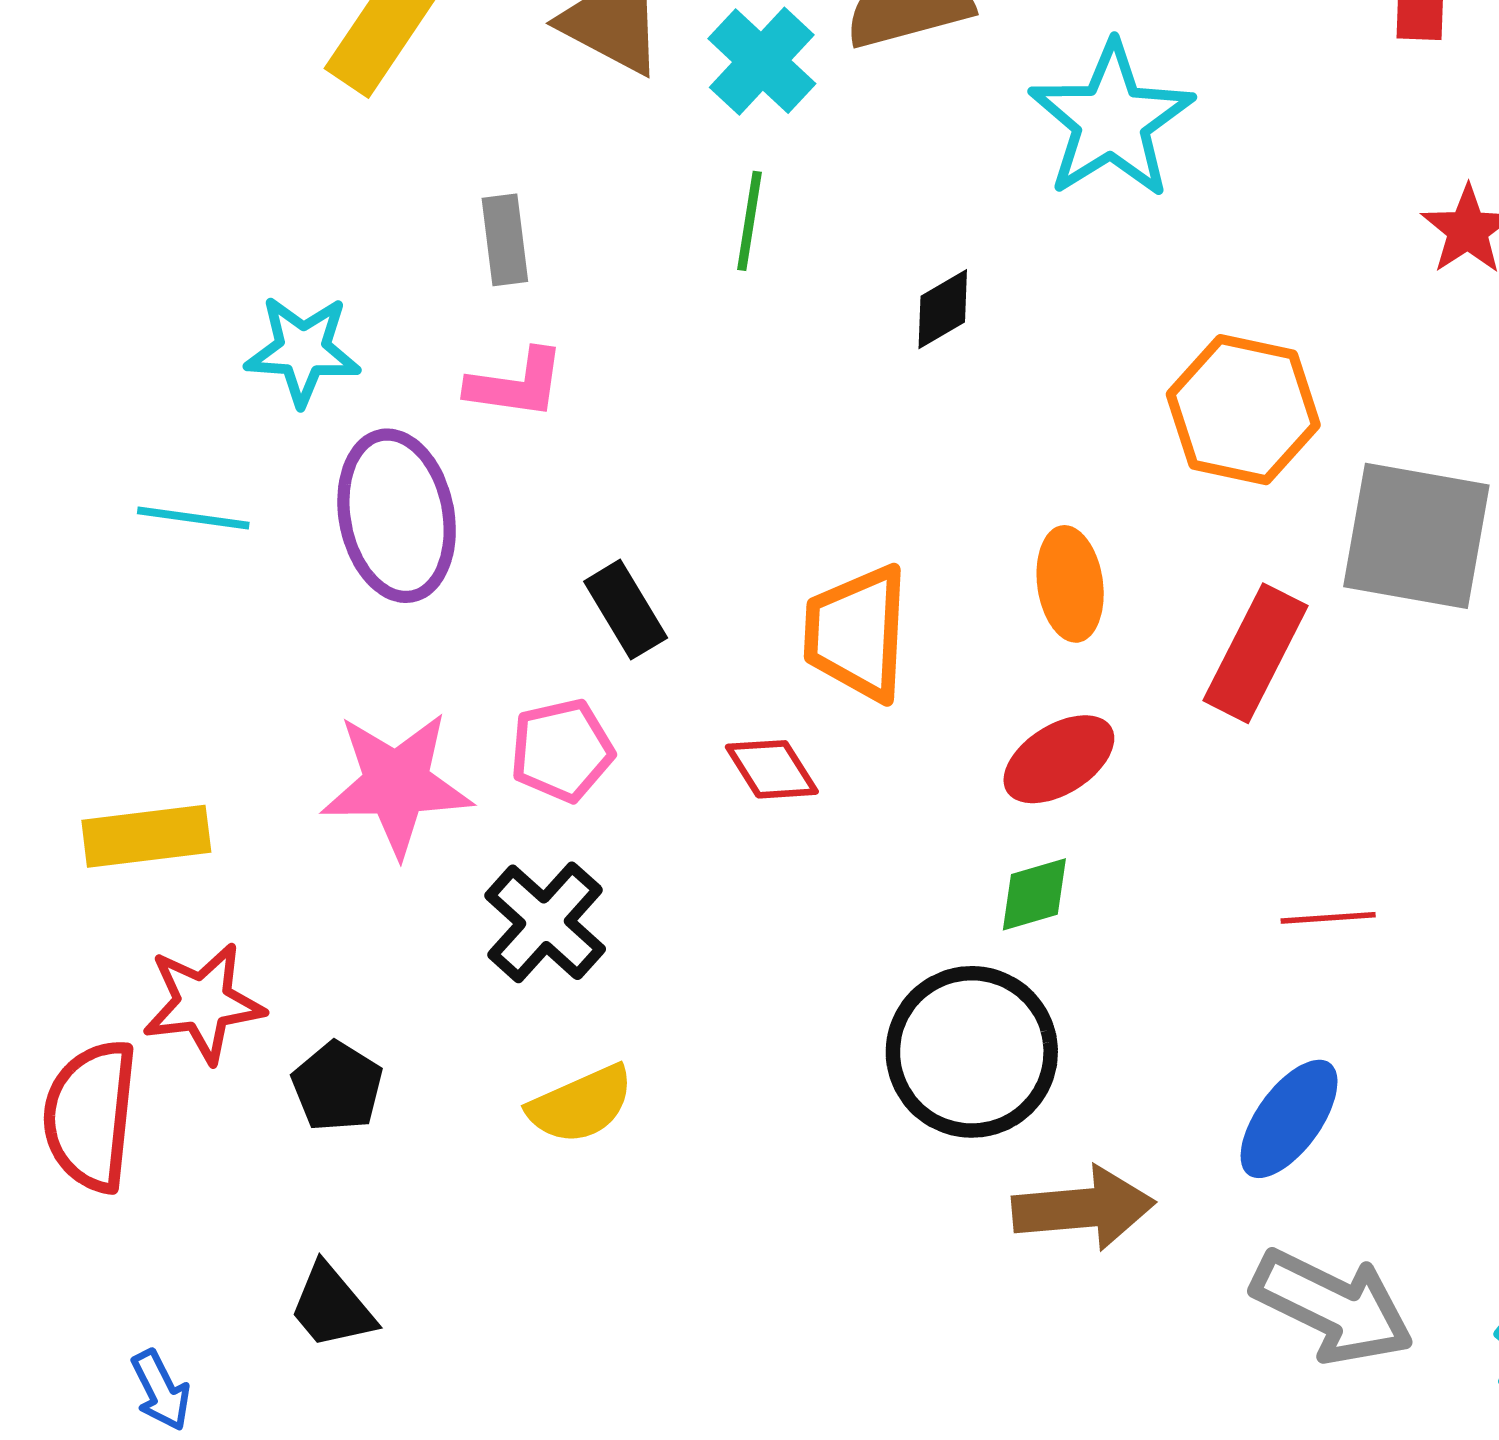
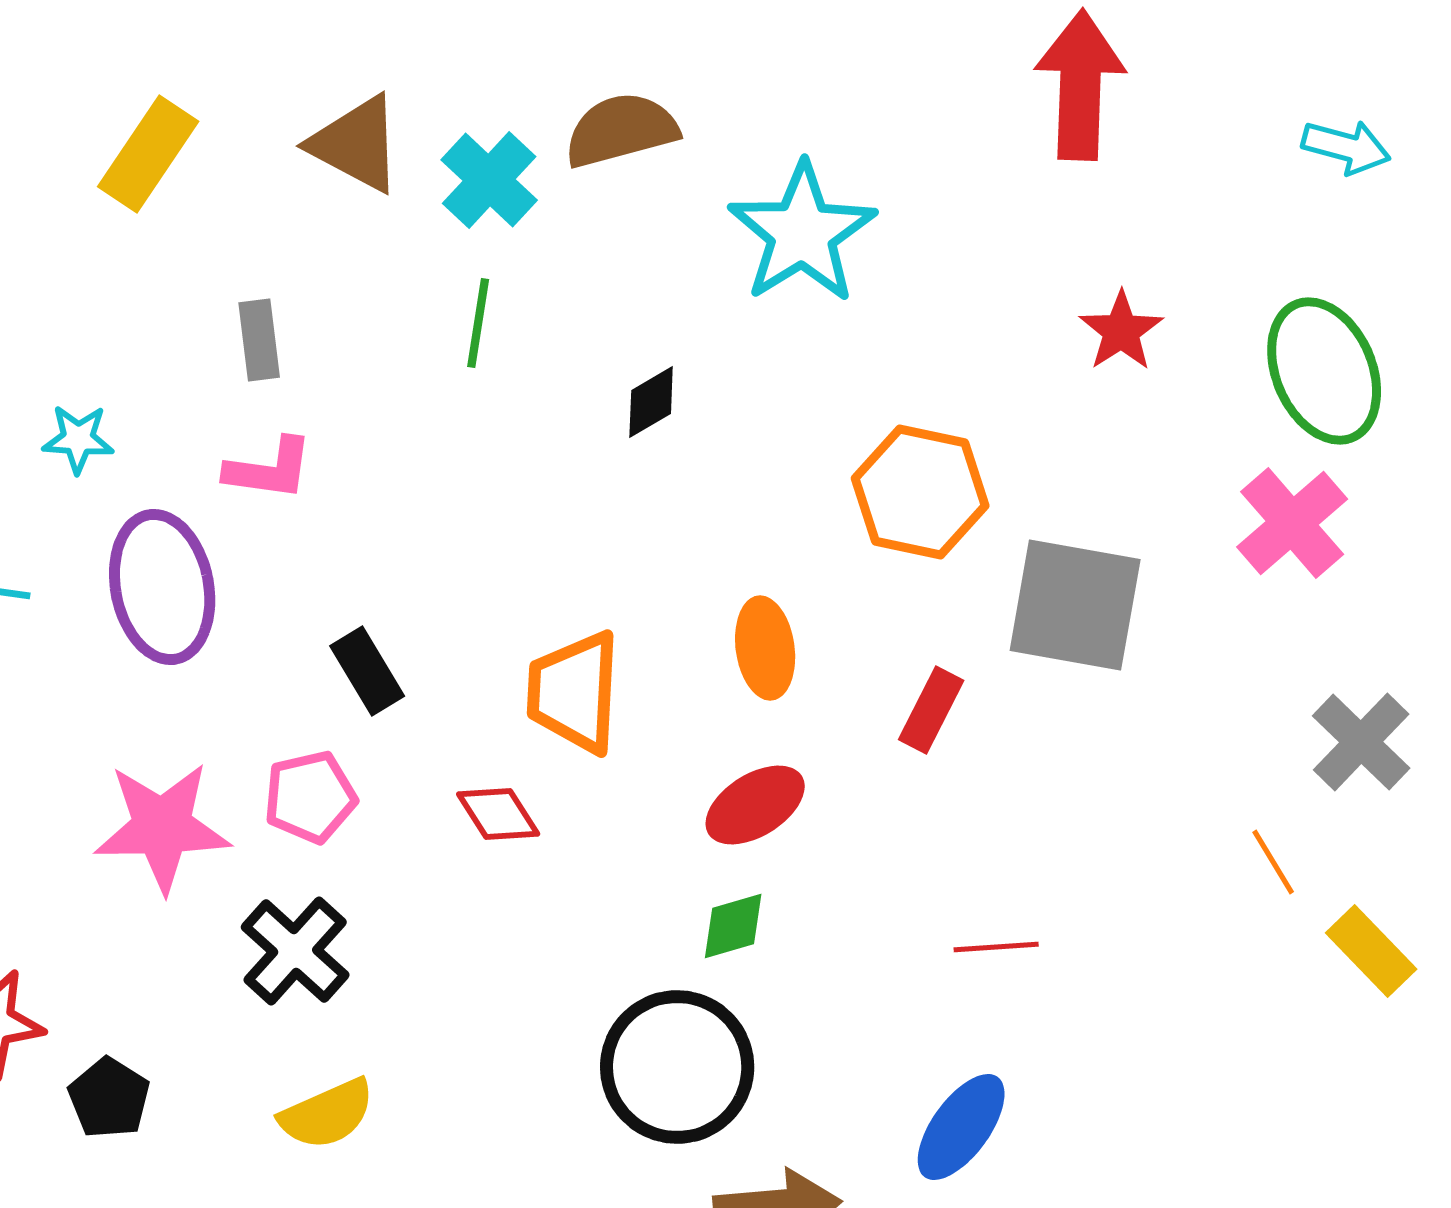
cyan star: (303, 350) -> (78, 439), size x0.7
red rectangle: (1256, 653) -> (931, 710), size x0.7

